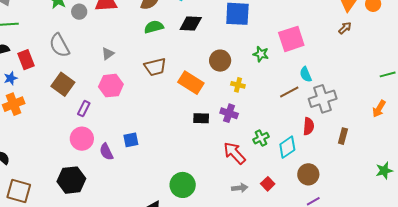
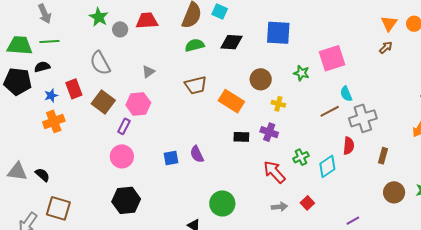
red rectangle: (26, 60) -> (74, 89), moved
pink hexagon: (111, 86) -> (138, 104), moved
purple semicircle: (106, 152) -> (197, 154), moved
brown circle: (308, 174) -> (394, 192), moved
black hexagon: (71, 180) -> (126, 200), moved

